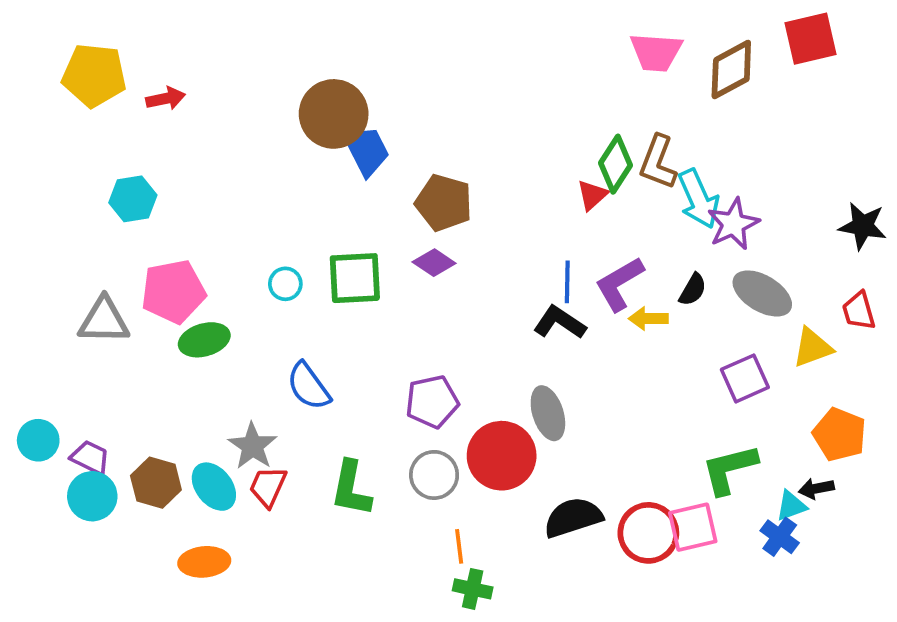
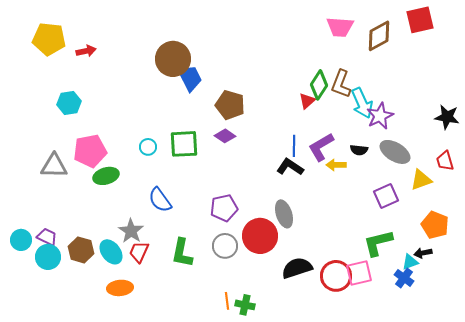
black semicircle: (693, 290) -> (359, 150), turned 66
cyan circle: (38, 440) -> (21, 240), moved
orange line: (459, 546) -> (227, 301), moved
orange ellipse: (204, 562) -> (120, 288), moved

